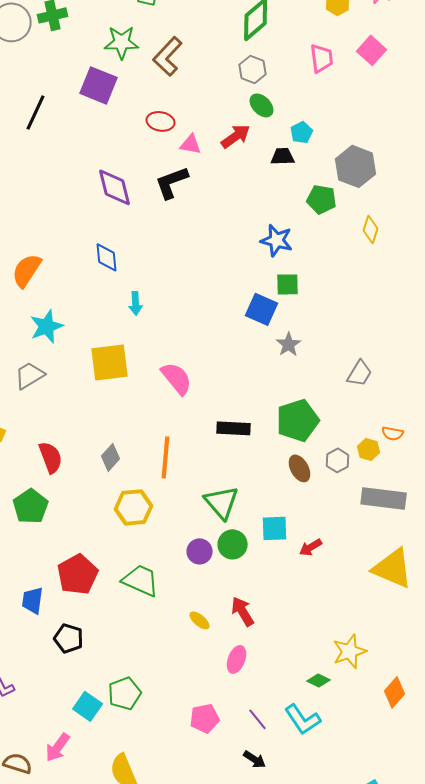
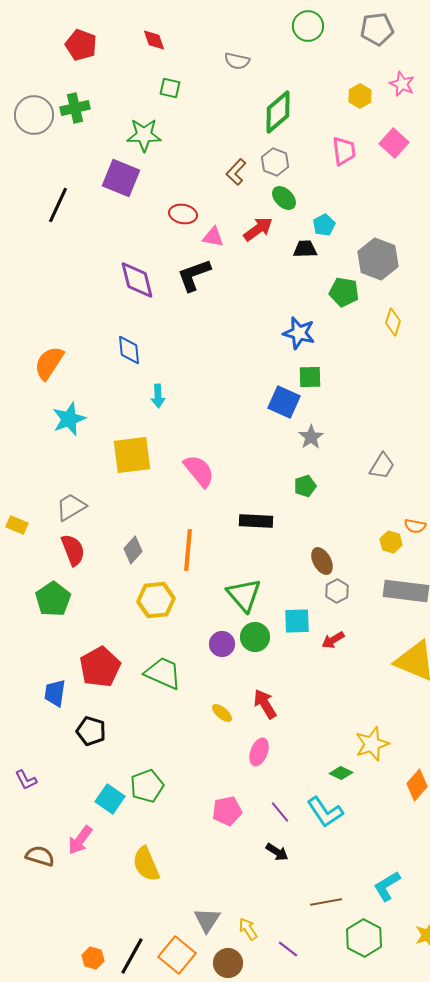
brown L-shape: (168, 56) -> (236, 172), moved, size x0.7
gray trapezoid: (30, 375) -> (71, 507), moved
green pentagon: (298, 420) -> (305, 486), moved, size x0.5
gray hexagon: (338, 460) -> (337, 591), moved

